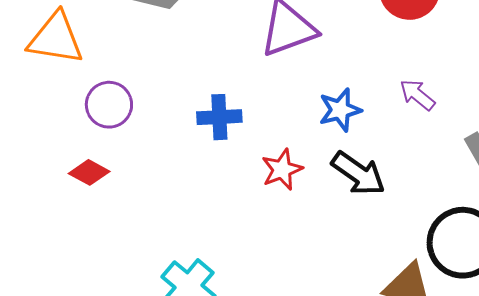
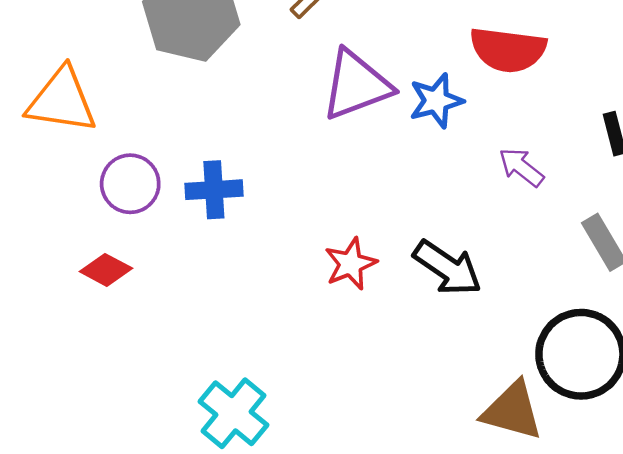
blue star: (340, 110) -> (436, 101), moved
blue cross: (219, 117) -> (214, 190), moved

